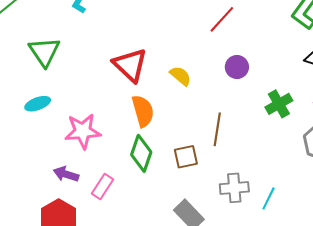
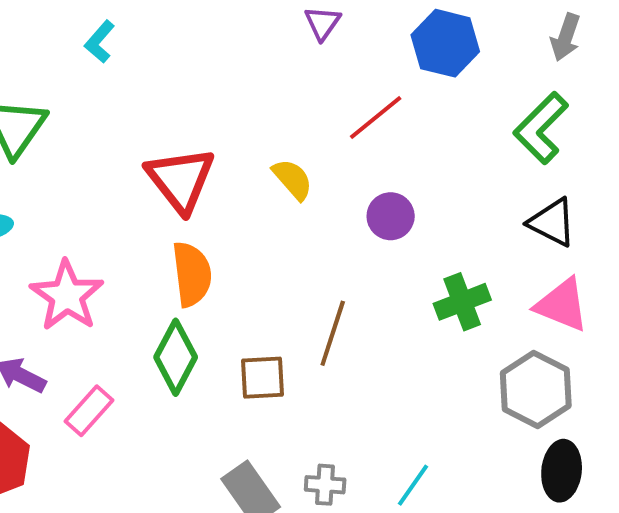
yellow semicircle: (181, 76) -> (293, 179), moved
pink star: (83, 131) -> (67, 296), turned 30
gray cross: (234, 188) -> (325, 485), moved, size x0.7

